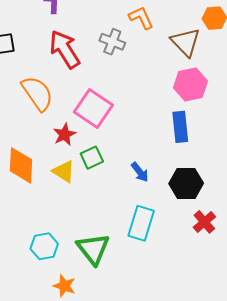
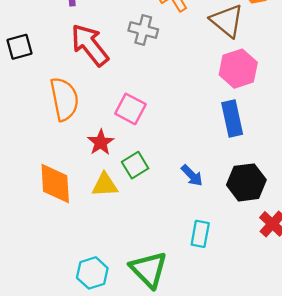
orange semicircle: (37, 93) -> (64, 99), turned 30
pink square: (93, 109) -> (130, 109), size x0.7
yellow triangle: (64, 171) -> (105, 185), turned -30
cyan rectangle: (141, 223) -> (200, 234), size x0.7

